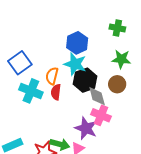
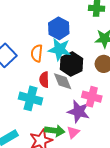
orange semicircle: (52, 76) -> (37, 53), moved
cyan cross: (31, 91) -> (31, 98), moved
gray diamond: (97, 96) -> (63, 81), moved

